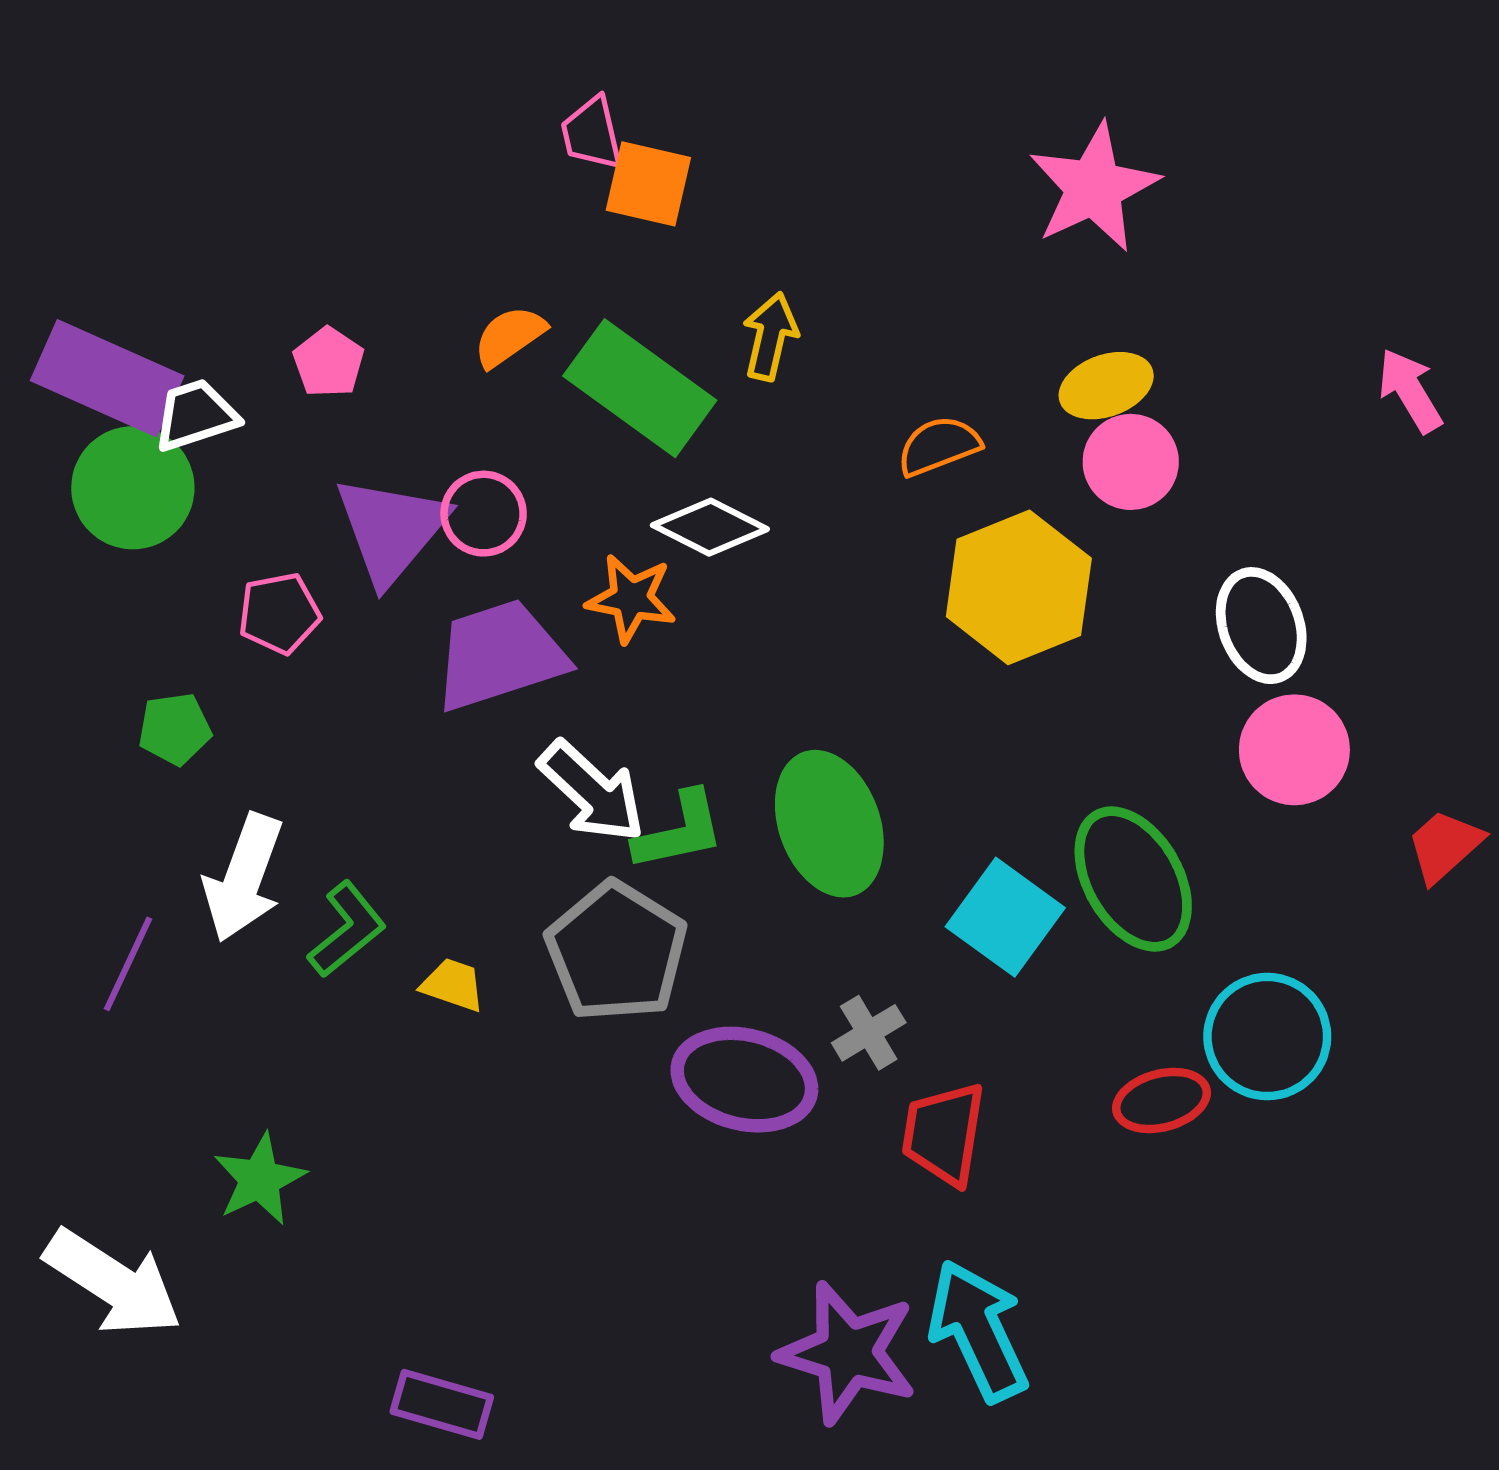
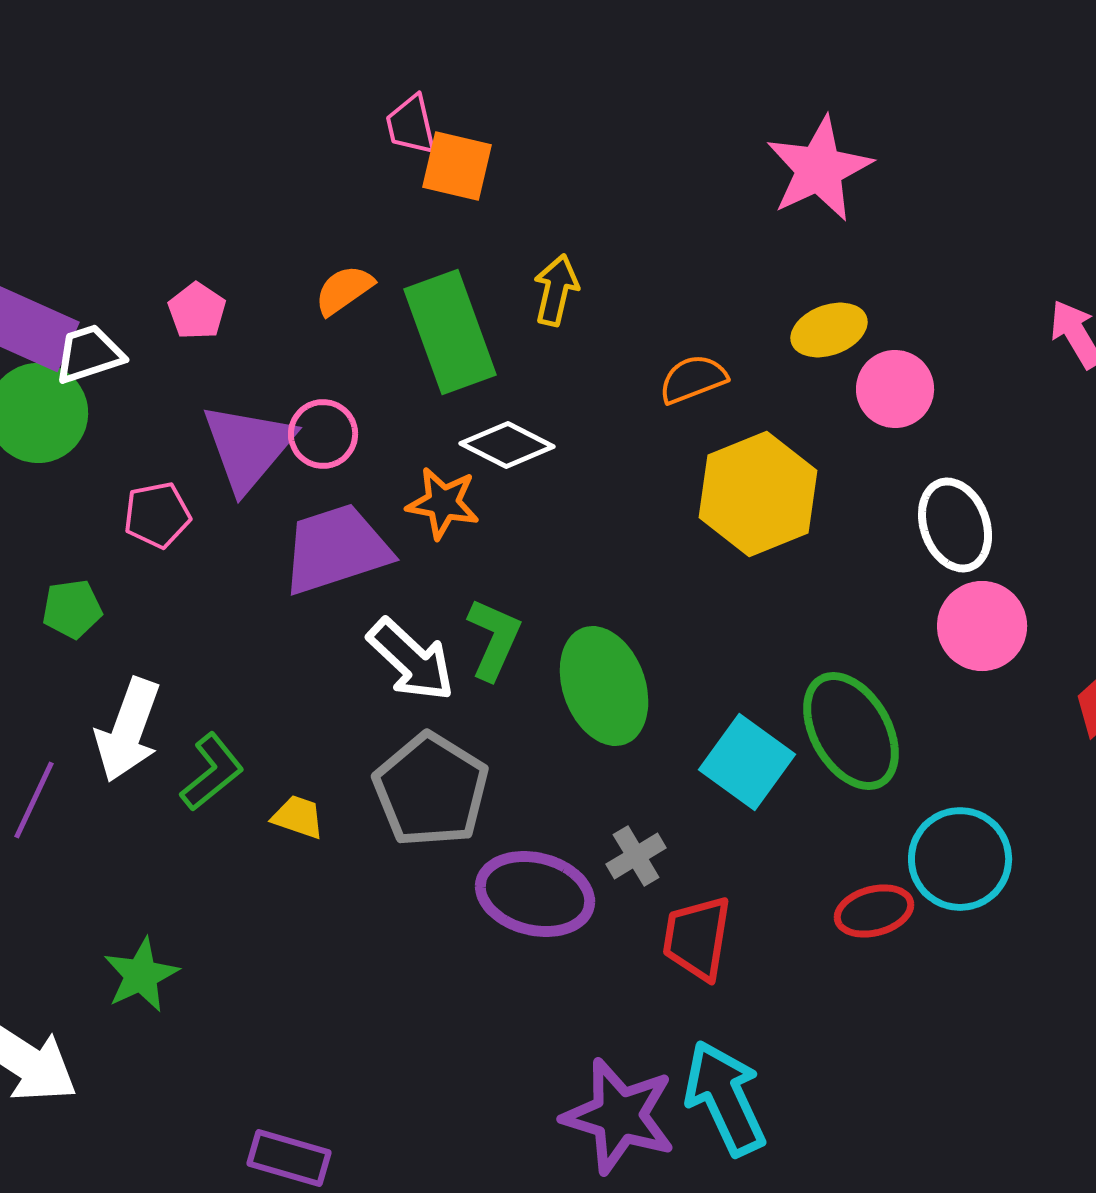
green rectangle: (640, 388) -> (450, 332), turned 34
pink circle: (1131, 462) -> (895, 389), moved
green L-shape: (679, 831) -> (494, 639), moved, turned -54

